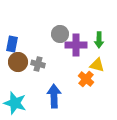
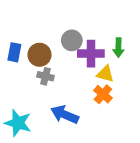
brown circle: (18, 62) -> (39, 55), moved
yellow triangle: (97, 65) -> (105, 74), moved
blue arrow: (54, 96) -> (65, 115), turned -65

